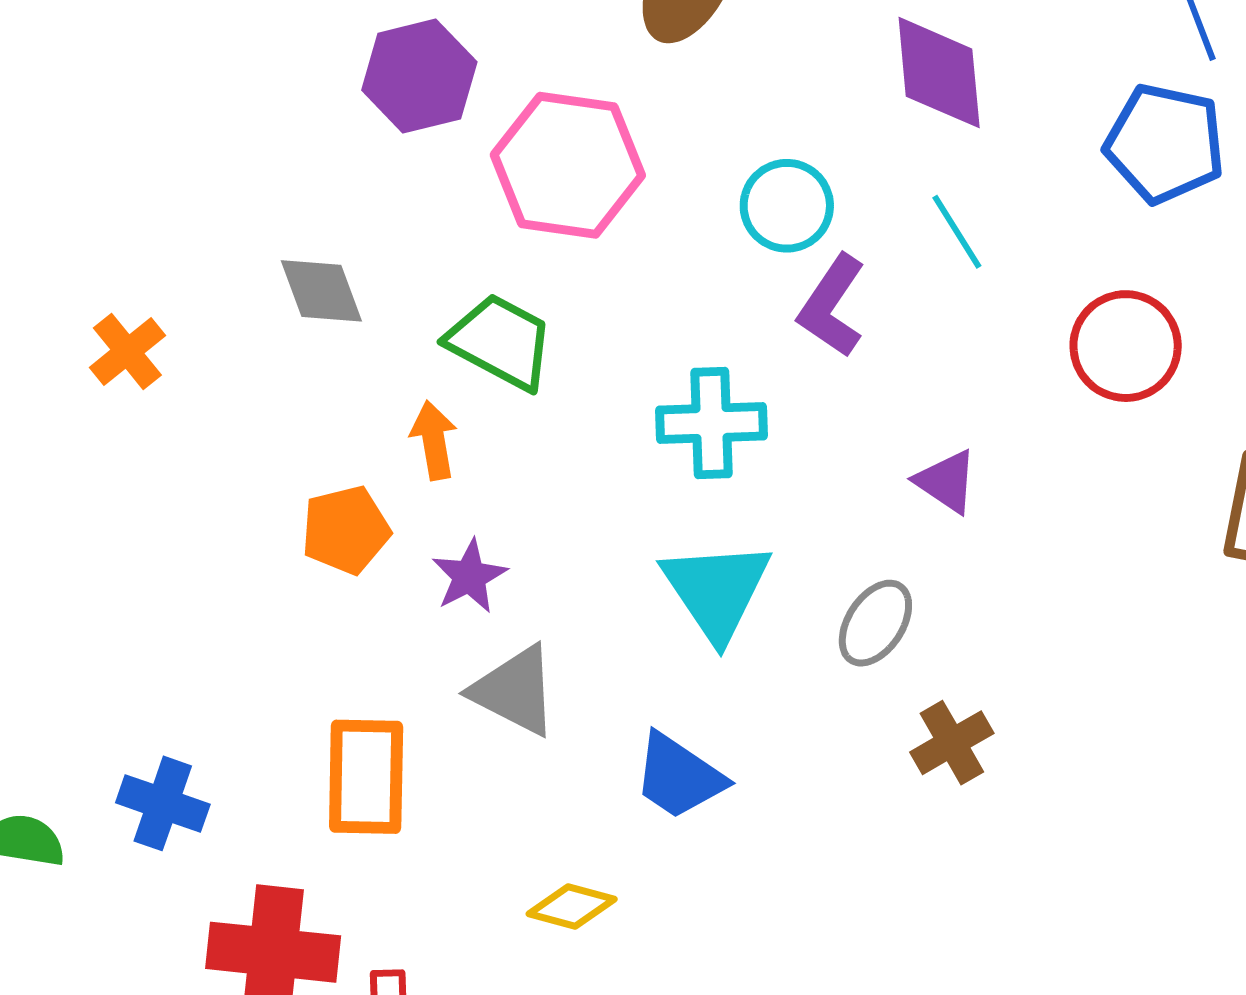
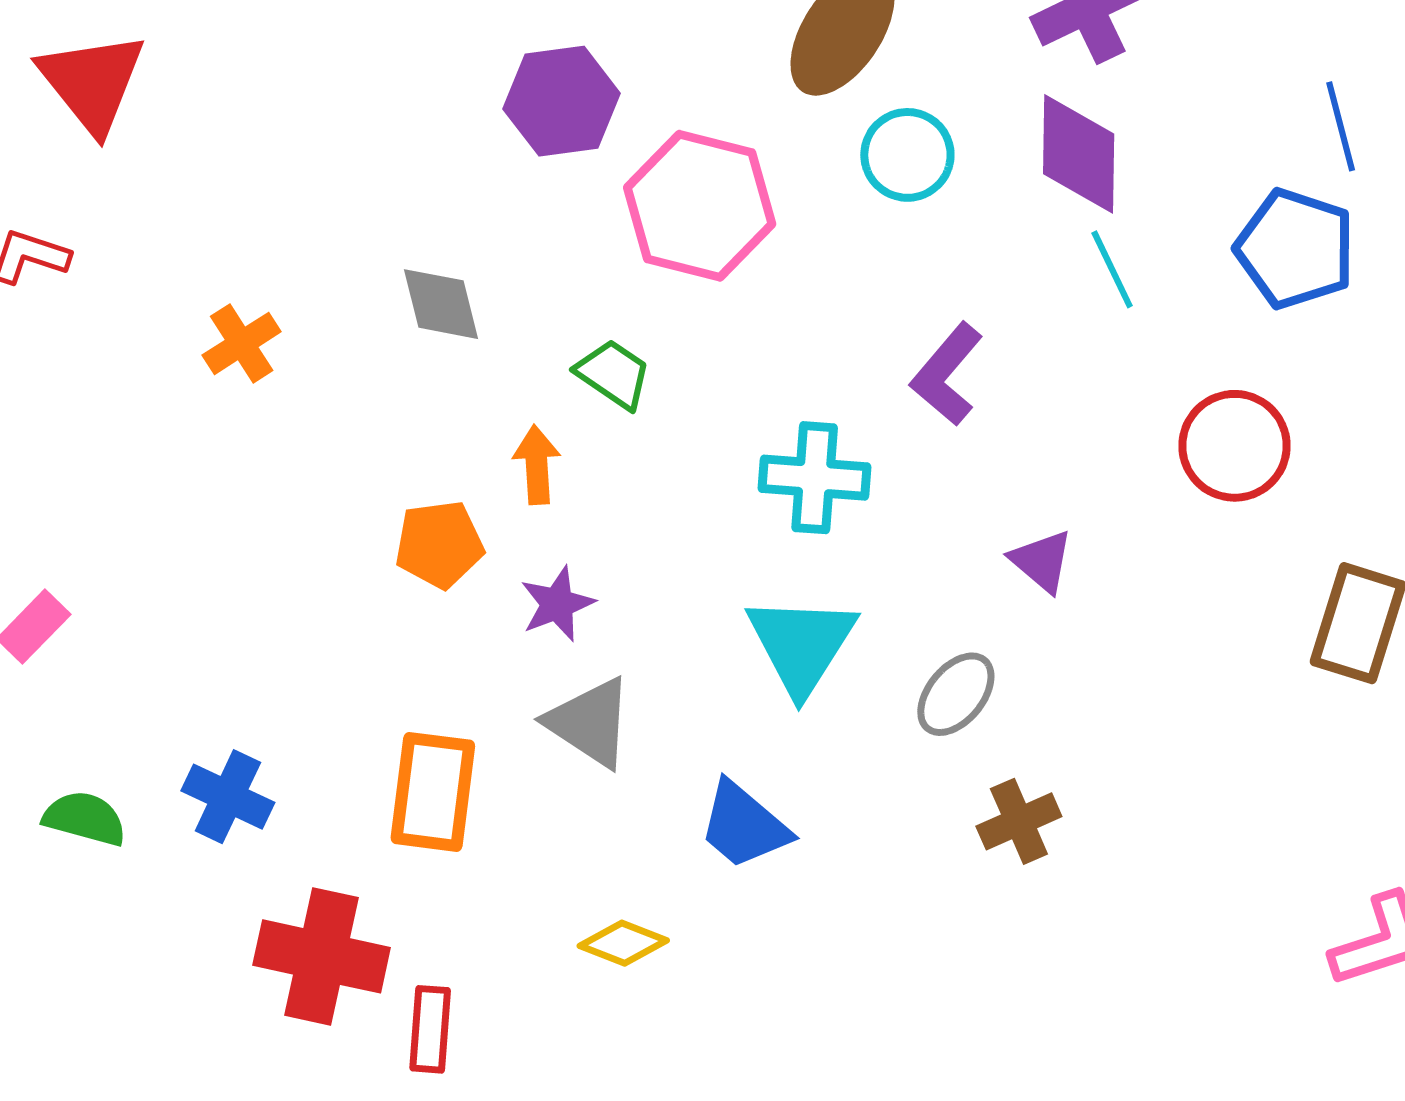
cyan circle: (787, 206) -> (907, 155), moved
cyan line: (957, 232) -> (1112, 269), moved
green trapezoid: (500, 342) -> (613, 374), size x0.7

